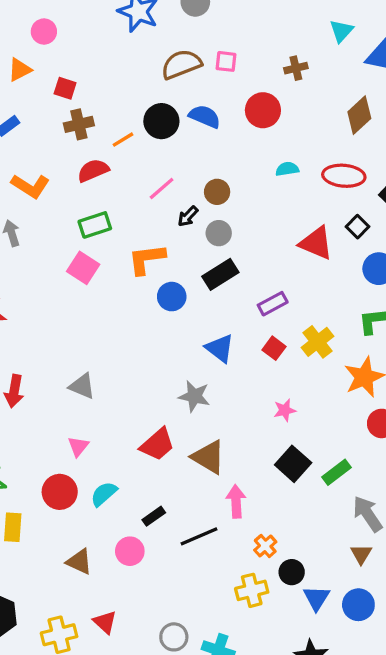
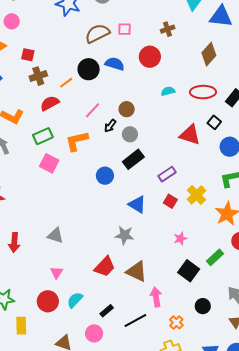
green rectangle: (95, 225) -> (43, 136), moved
orange L-shape: (147, 259) -> (77, 141), moved
green rectangle: (336, 472) -> (215, 257), moved
black circle: (292, 572) -> (203, 306), moved

